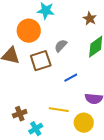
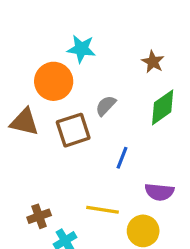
blue line: (71, 78) -> (122, 158), turned -40

